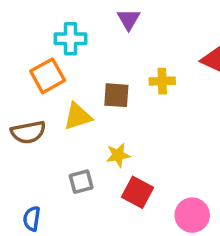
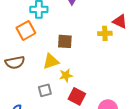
yellow cross: (162, 81) -> (105, 33), moved
yellow triangle: (78, 116) -> (51, 61), moved

